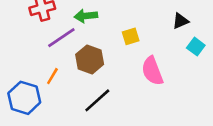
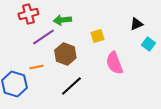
orange line: (52, 76) -> (36, 67), turned 48

